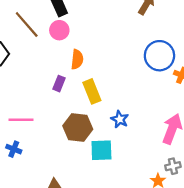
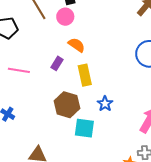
orange semicircle: (77, 59) -> (77, 45), turned -72
pink line: (21, 120) -> (19, 70), moved

